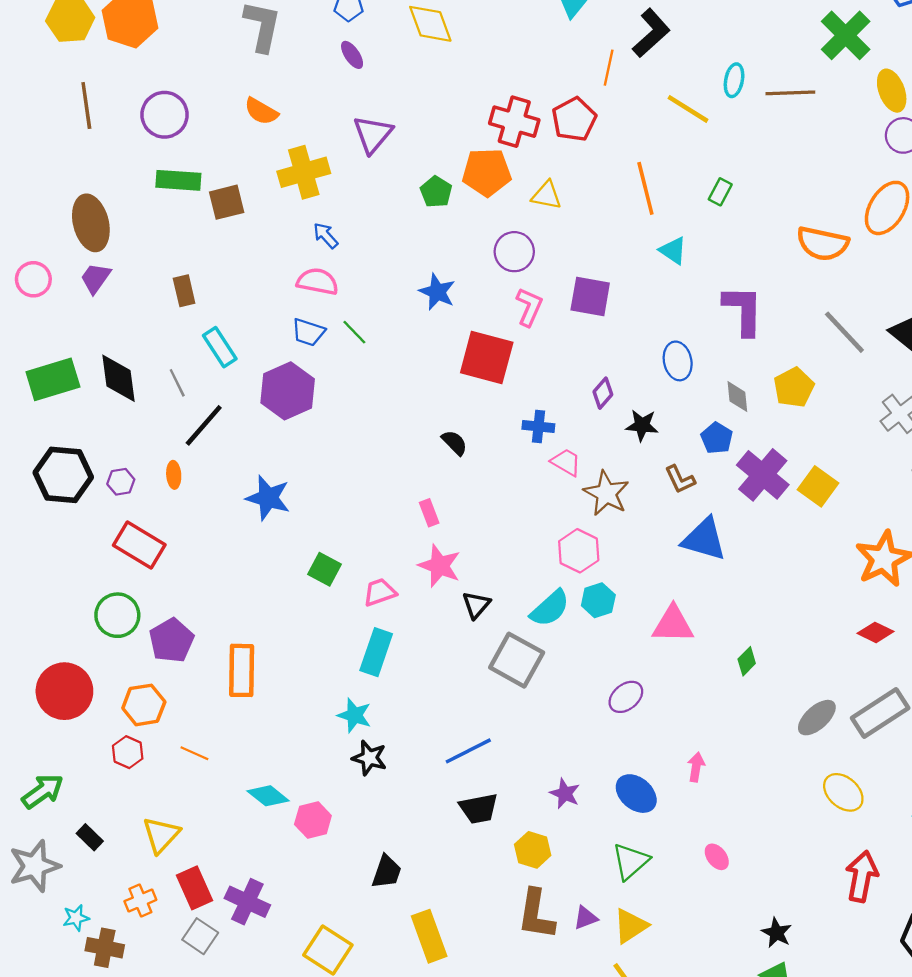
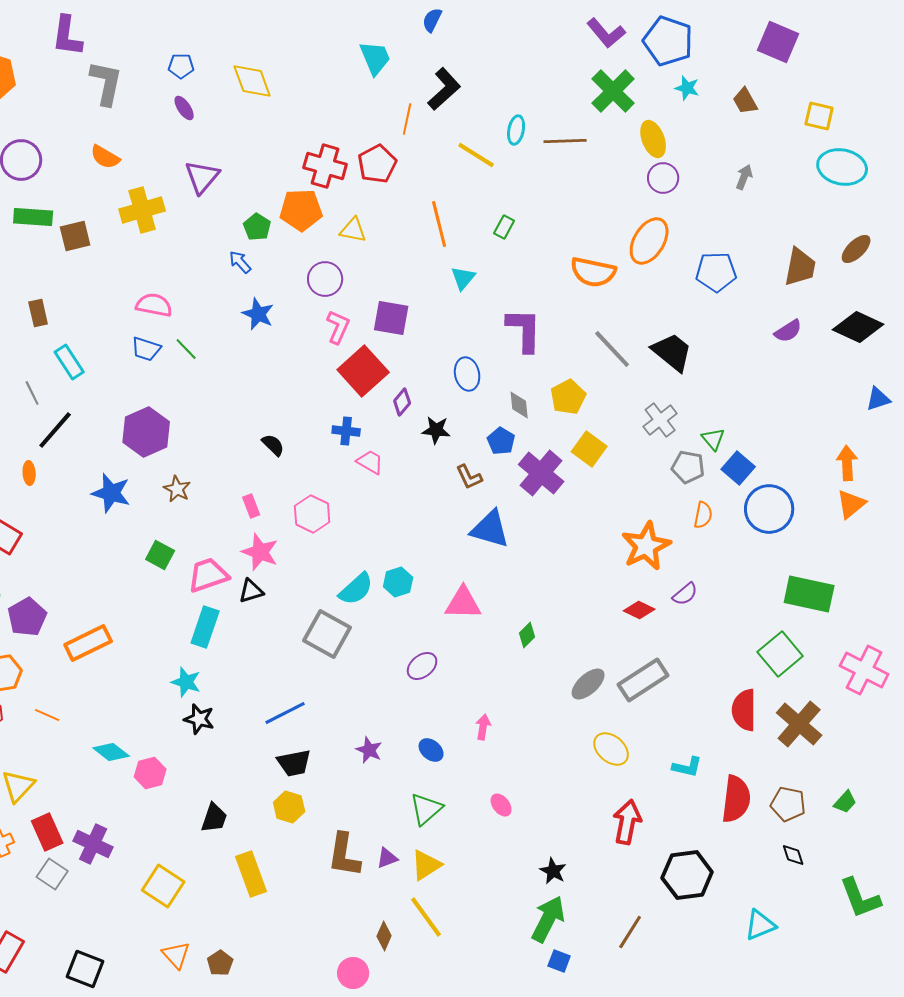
blue arrow: (326, 236) -> (240, 262), moved
cyan triangle: (673, 250) -> (463, 278), turned 36
red square: (487, 357) -> (363, 371), moved, turned 33
purple hexagon: (288, 391) -> (146, 432), moved
yellow square: (818, 486) -> (589, 449), moved
brown star: (606, 493) -> (177, 489), moved, size x0.7
pink hexagon: (579, 551) -> (312, 514), moved
pink trapezoid: (380, 592) -> (208, 575), size x1.4
black triangle: (476, 605) -> (251, 591), moved, turned 32
orange rectangle: (242, 670) -> (88, 643), turned 63
blue ellipse: (636, 794) -> (431, 750), size x0.7
yellow hexagon: (533, 850) -> (289, 807), moved

